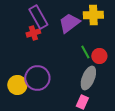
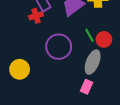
purple circle: (37, 78) -> (59, 47), moved

